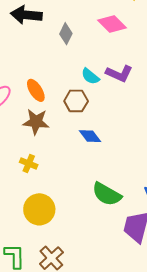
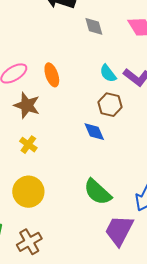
gray diamond: (66, 34) -> (94, 26), turned -55
brown hexagon: (76, 101) -> (110, 105), moved
brown star: (36, 122) -> (27, 105), moved

